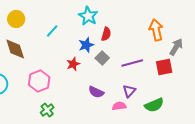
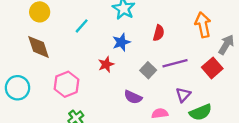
red semicircle: (106, 34) -> (159, 33), moved
gray square: (102, 58) -> (148, 70), moved
red square: (164, 67) -> (212, 68), turned -30
purple triangle: (129, 91) -> (183, 95), moved

